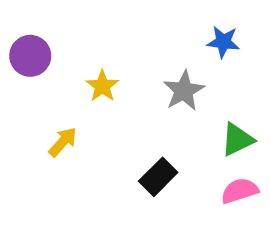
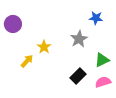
yellow star: (102, 86) -> (44, 47), moved
black rectangle: (158, 177) -> (78, 76), moved

